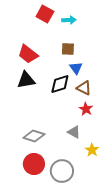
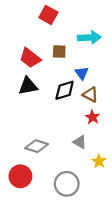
cyan arrow: (69, 20) -> (89, 38), moved, size x1.5
brown square: (68, 49) -> (59, 52), moved
red circle: (34, 164) -> (20, 176), moved

